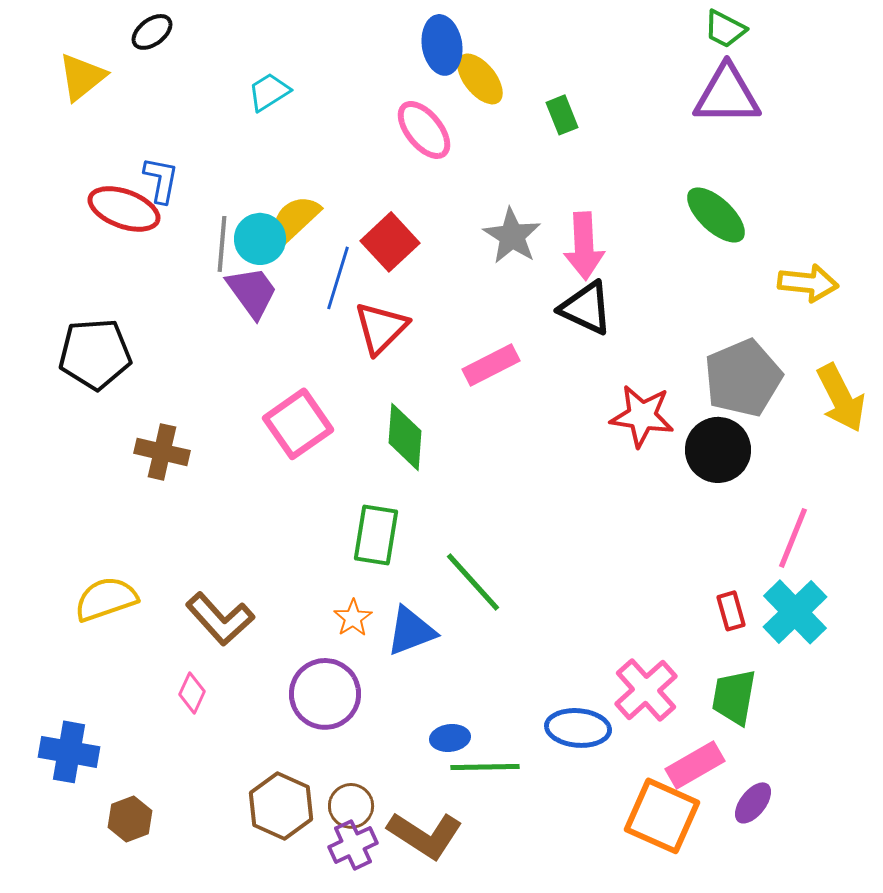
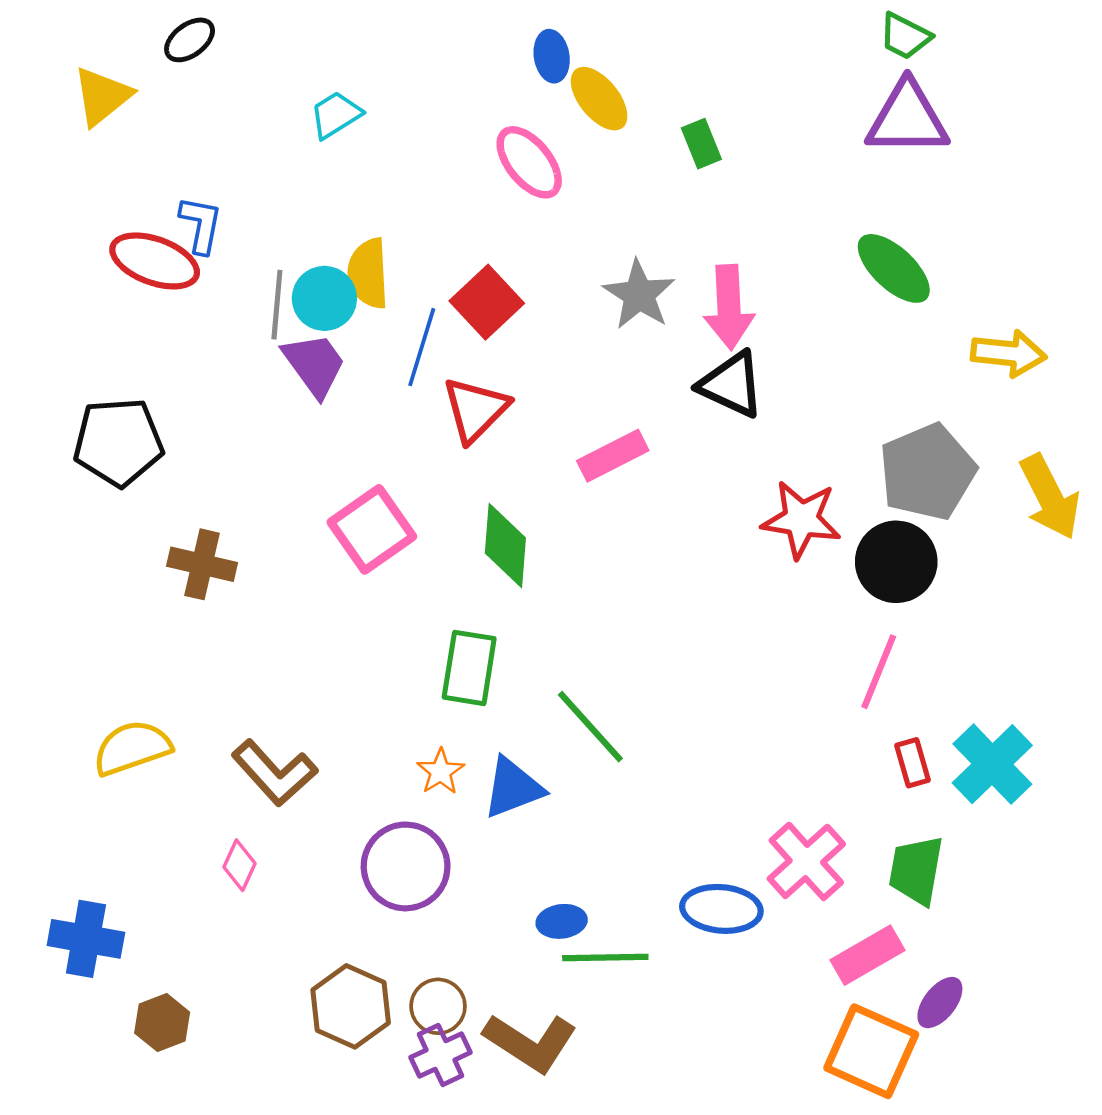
blue ellipse: (442, 45) -> (552, 56), size x0.7
yellow semicircle: (295, 219) -> (368, 273), turned -50
pink line: (793, 538) -> (879, 672), moved
orange square: (662, 816) -> (871, 1051), moved

